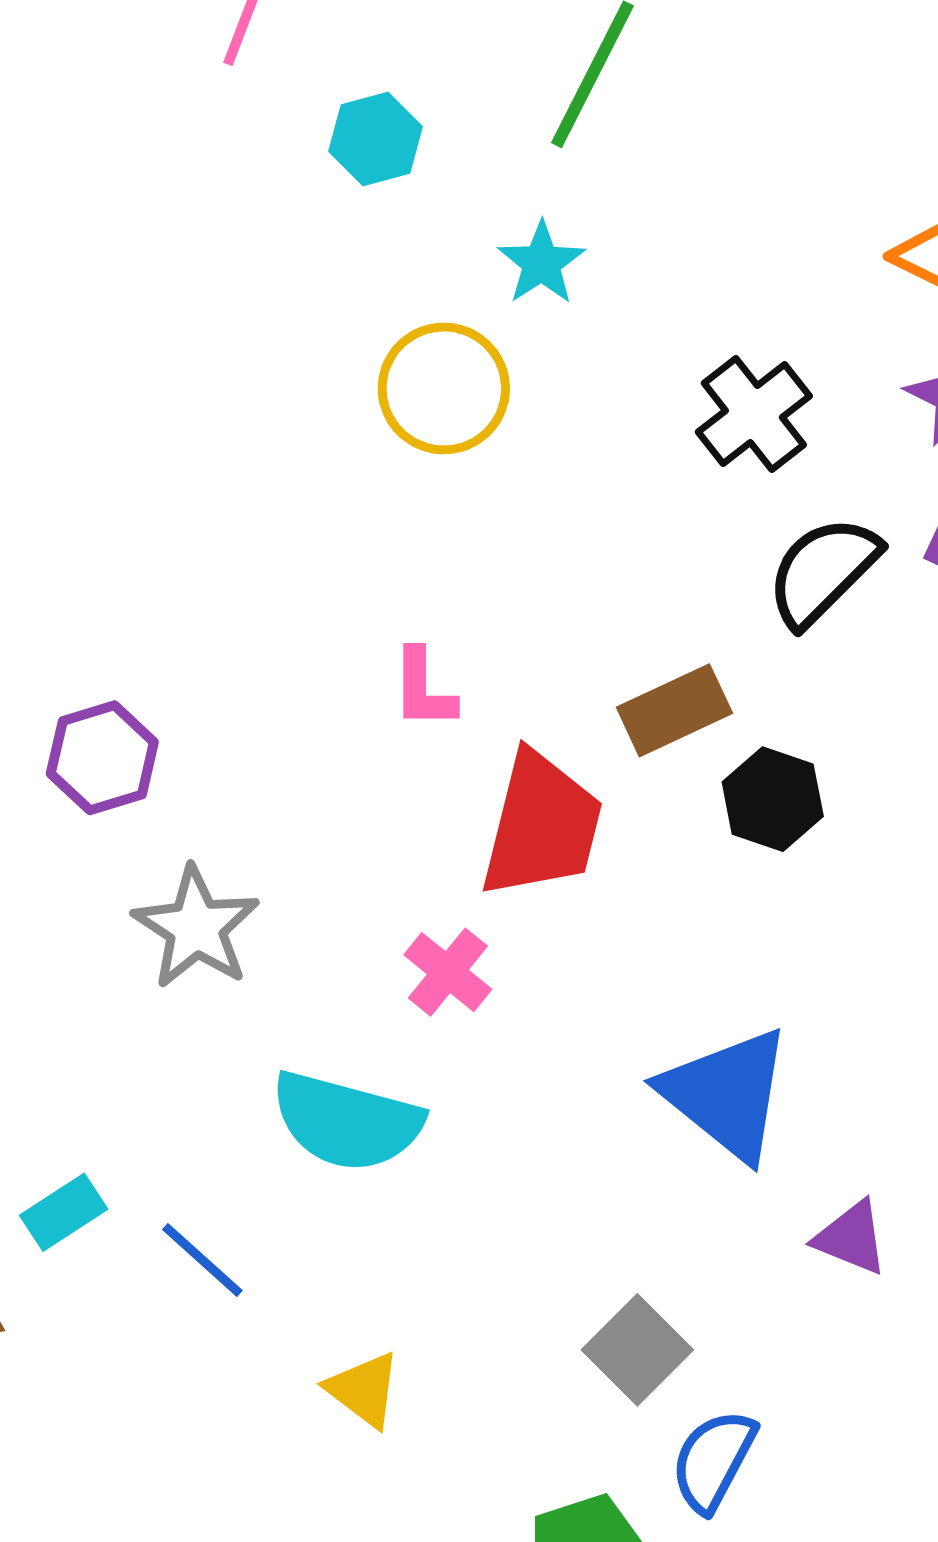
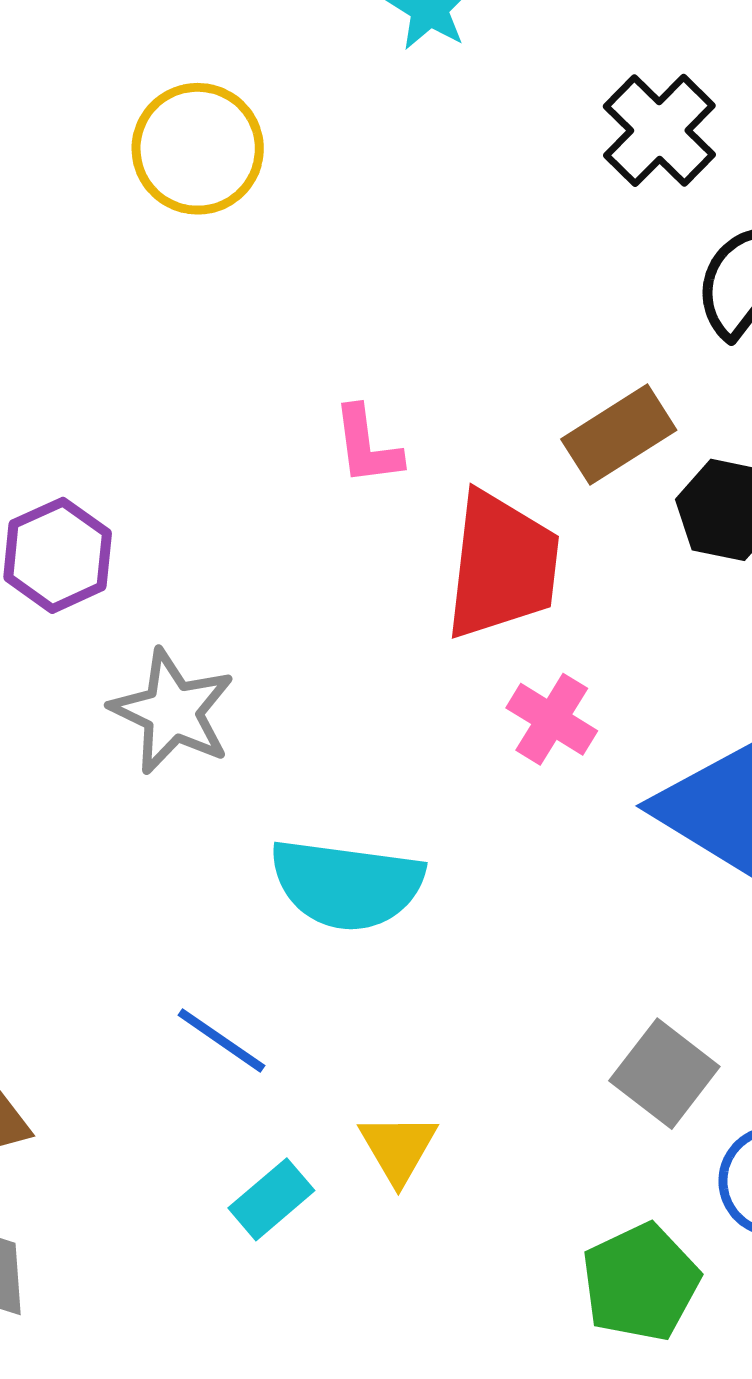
yellow circle: (444, 388) -> (198, 149), moved
pink cross: (448, 972) -> (552, 719), moved
cyan rectangle: (64, 1212) -> (271, 1199), moved
yellow triangle: (364, 1390) -> (398, 1148), turned 30

